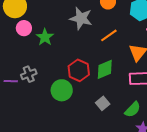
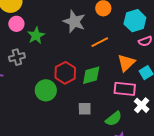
gray cross: (29, 74) -> (17, 57), moved
gray square: (103, 103) -> (85, 109), turned 32

